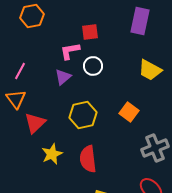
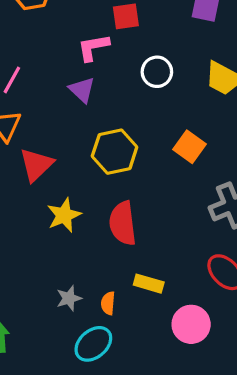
white circle: (93, 66) -> (157, 72), moved
purple triangle: (63, 77) -> (82, 90), turned -36

